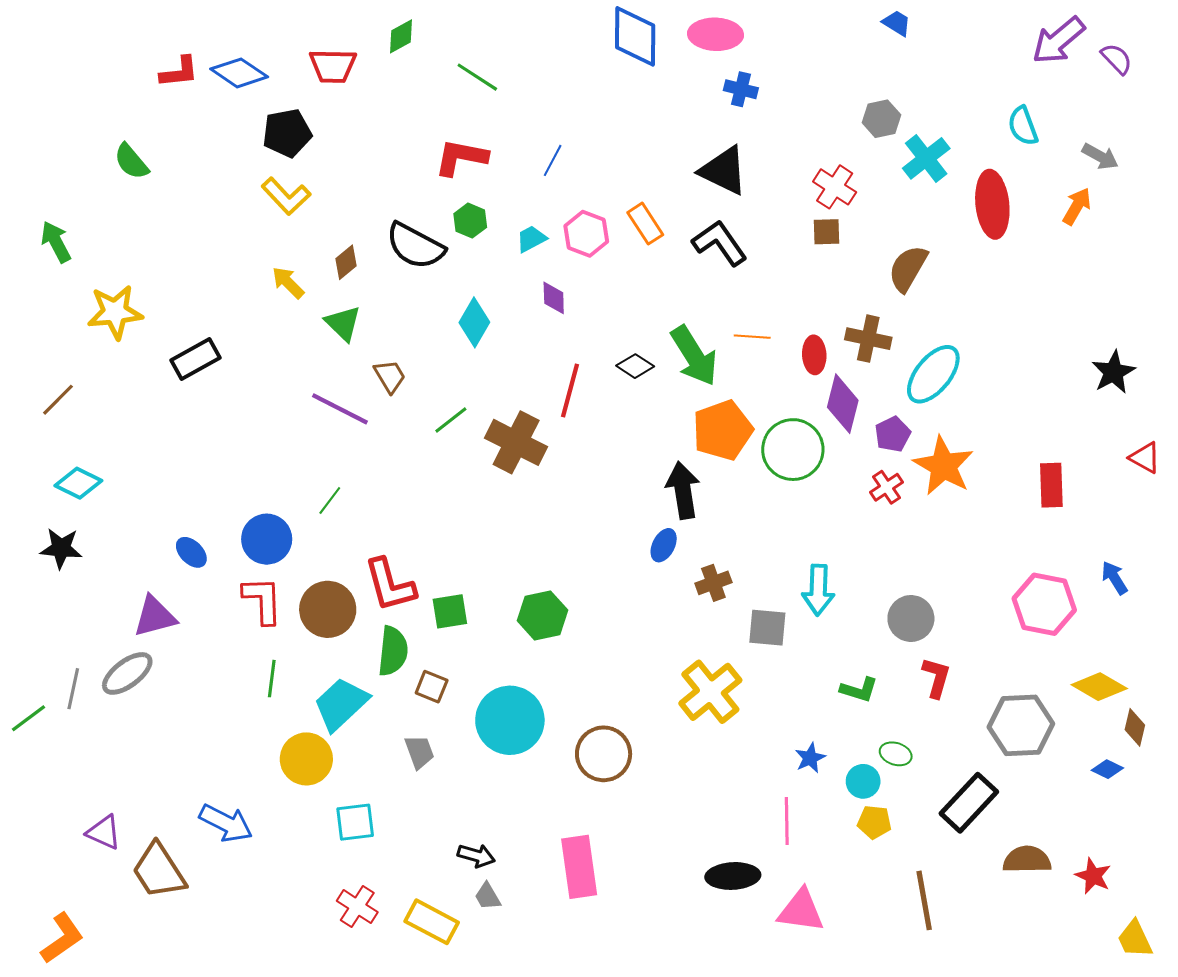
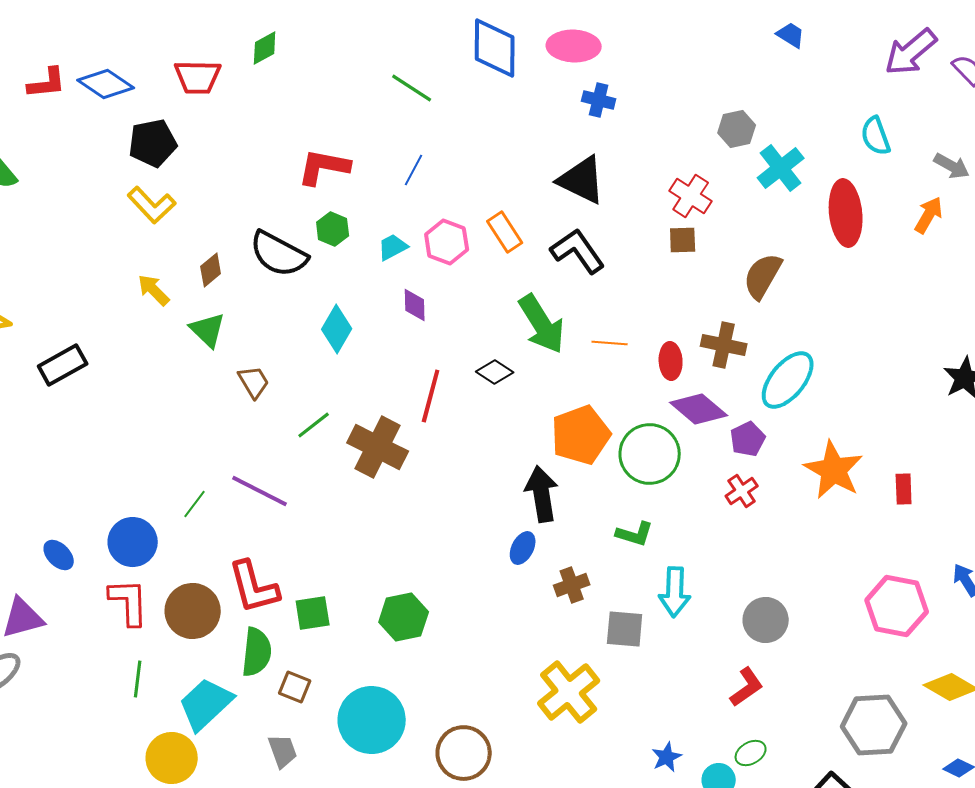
blue trapezoid: (897, 23) -> (791, 35), moved
green line: (477, 77) -> (412, 88), moved
green arrow: (694, 356) -> (542, 324), moved
purple diamond: (843, 404) -> (699, 409), turned -64
purple line: (340, 409) -> (260, 491), moved
orange star: (943, 466) -> (834, 470), moved
red rectangle: (1051, 485) -> (904, 489), size x0.7
red L-shape: (936, 678) -> (747, 687), moved, turned 39
green L-shape: (859, 690) -> (635, 534), moved
green ellipse: (896, 754) -> (751, 753), turned -48

